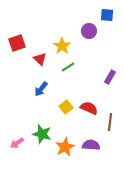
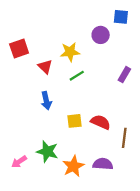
yellow star: (62, 46) -> (70, 52), turned 30
purple rectangle: (110, 77) -> (124, 75), moved
blue arrow: (41, 89) -> (46, 101), turned -49
yellow square: (66, 107) -> (75, 121), turned 32

